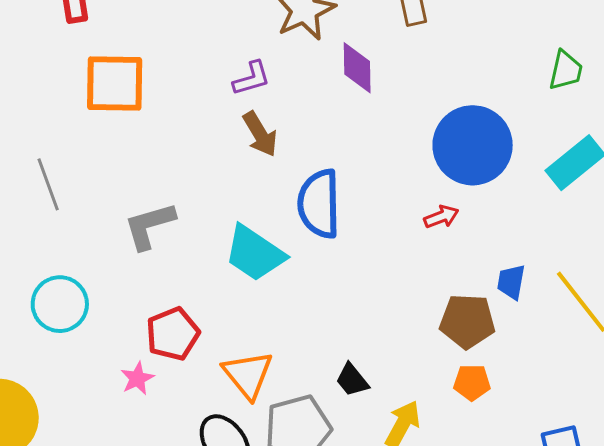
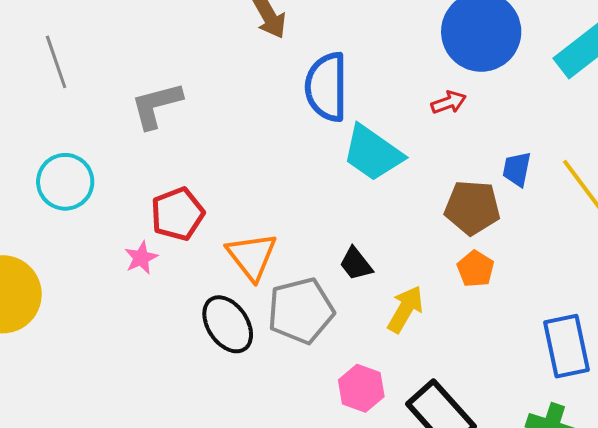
cyan trapezoid: (255, 253) -> (373, 153), moved
orange pentagon: (472, 382) -> (476, 269), turned 30

